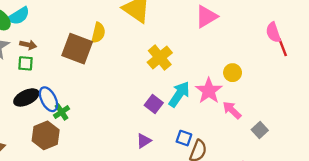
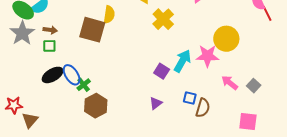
yellow cross: (160, 58) -> (163, 19), moved
yellow circle: (233, 73) -> (226, 39), size x1.6
pink star: (209, 91) -> (207, 56), turned -30
pink arrow: (232, 110) -> (230, 83), moved
brown hexagon: (46, 135) -> (96, 106), moved

